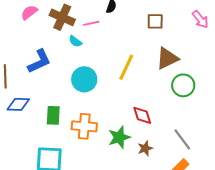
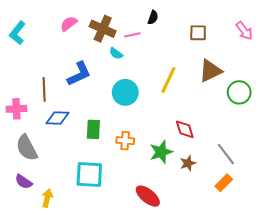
green circle: (183, 85) -> (239, 92), moved
orange cross: (84, 126) -> (125, 141), size x0.7

